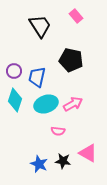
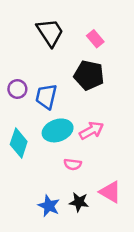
pink rectangle: (76, 16) -> (95, 39), moved
cyan diamond: (15, 100) -> (19, 143), moved

